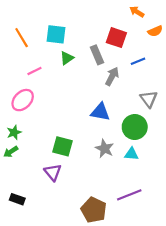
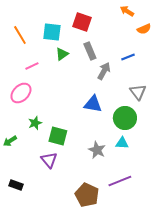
red square: (116, 38) -> (82, 22), moved
green star: (14, 132) -> (35, 123), moved
gray star: (105, 149) -> (97, 150), moved

